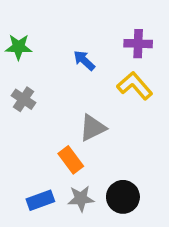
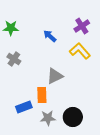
purple cross: (138, 44) -> (82, 26), turned -35
orange rectangle: (71, 160) -> (42, 95), turned 35
blue rectangle: (40, 200) -> (24, 107), moved

